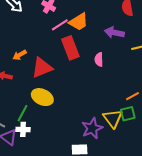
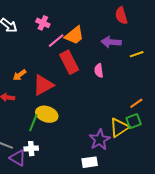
green line: (23, 113) -> (33, 123), moved
yellow triangle: (113, 118) -> (119, 128), turned 40

